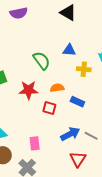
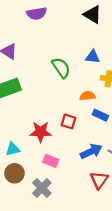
orange semicircle: (57, 88) -> (87, 96), moved
red star: (29, 90) -> (41, 132), moved
pink rectangle: (35, 143) -> (51, 161), turned -64

